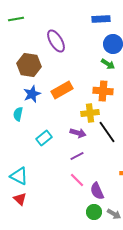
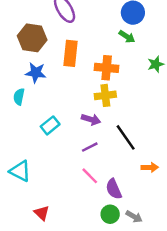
orange rectangle: (62, 90) -> (71, 53), moved, turned -55
orange cross: (103, 91) -> (107, 68), moved
blue star: (32, 94) -> (36, 73), turned 30
black line: (107, 132) -> (126, 137), moved
red triangle: (20, 199) -> (42, 213), moved

